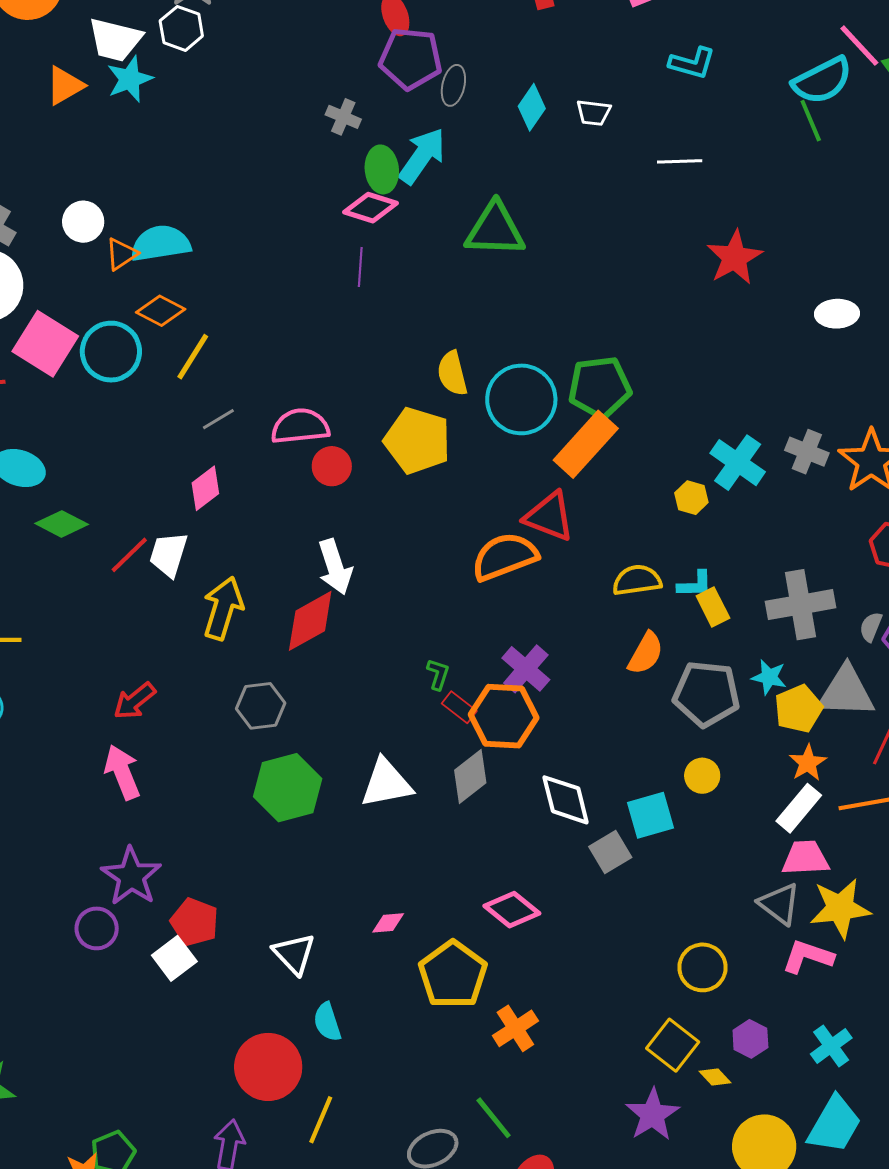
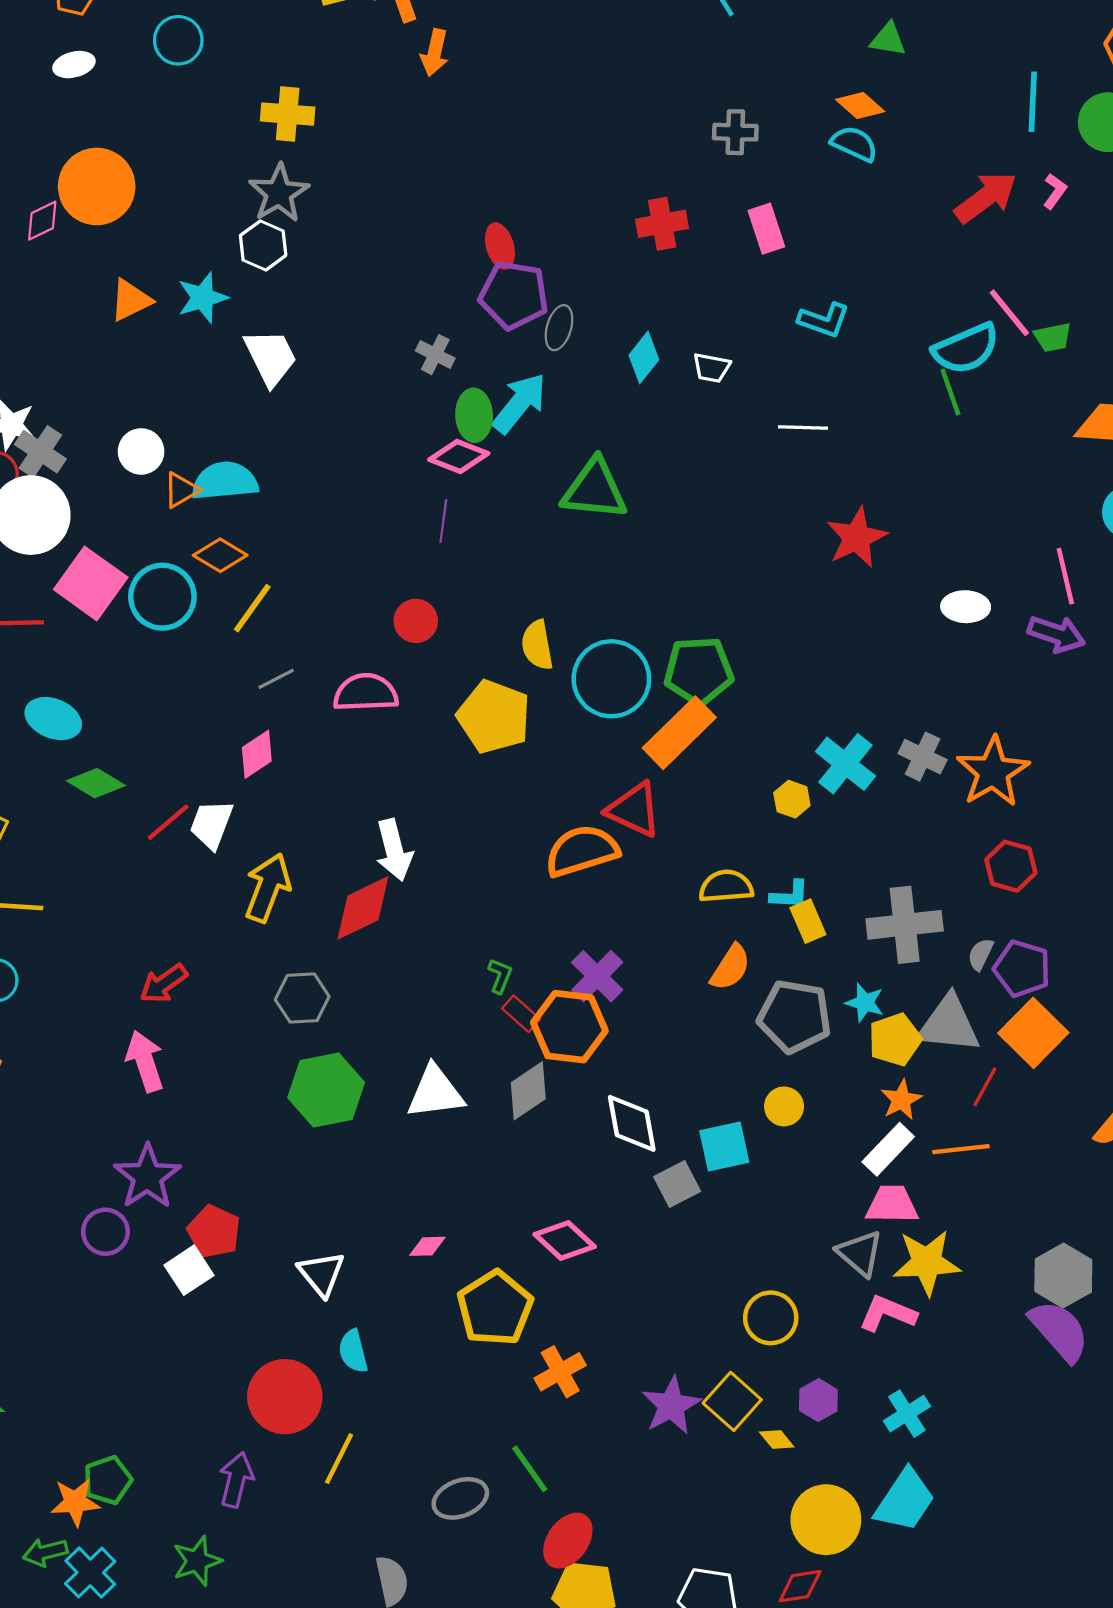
white trapezoid: (115, 40) -> (271, 357), moved, turned -134
red circle: (332, 466) -> (416, 621), moved
purple star: (652, 1115) -> (671, 1405), moved

